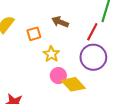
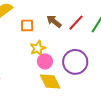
red line: (92, 32) -> (76, 23), moved
pink circle: (58, 76) -> (45, 61), moved

